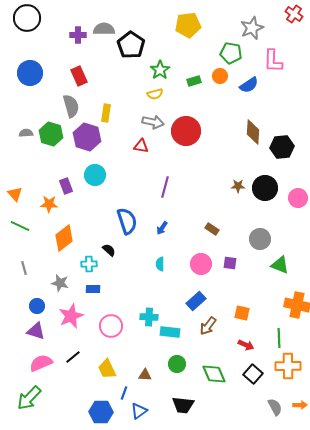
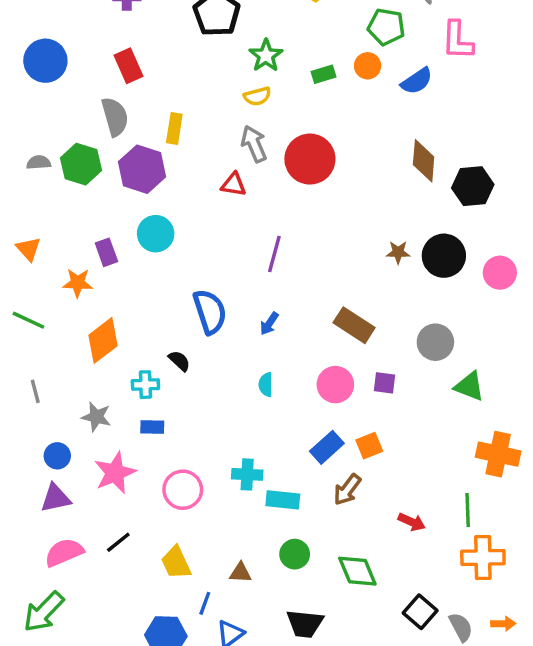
gray arrow: (153, 122) -> (254, 144), turned -125
orange triangle: (15, 194) -> (28, 249), moved
brown rectangle: (212, 229) -> (354, 325), size x1.6
orange square: (242, 313) -> (369, 446), moved, turned -35
purple triangle: (36, 331) -> (56, 498), turned -30
black square: (253, 374) -> (420, 612), moved

